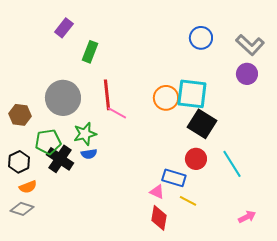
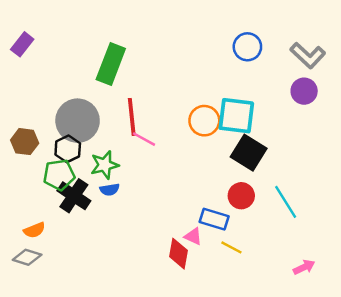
purple rectangle: (64, 28) -> (22, 44), moved
green rectangle: (90, 52) -> (111, 64), size x1.5
black hexagon: (19, 162) -> (68, 149), moved
red diamond: (159, 218) -> (178, 254), moved

